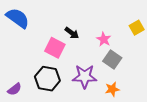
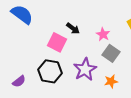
purple star: (85, 76) -> (85, 69), turned -30

